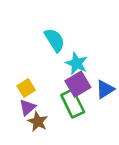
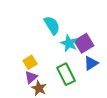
purple square: (78, 84) -> (84, 43), moved

